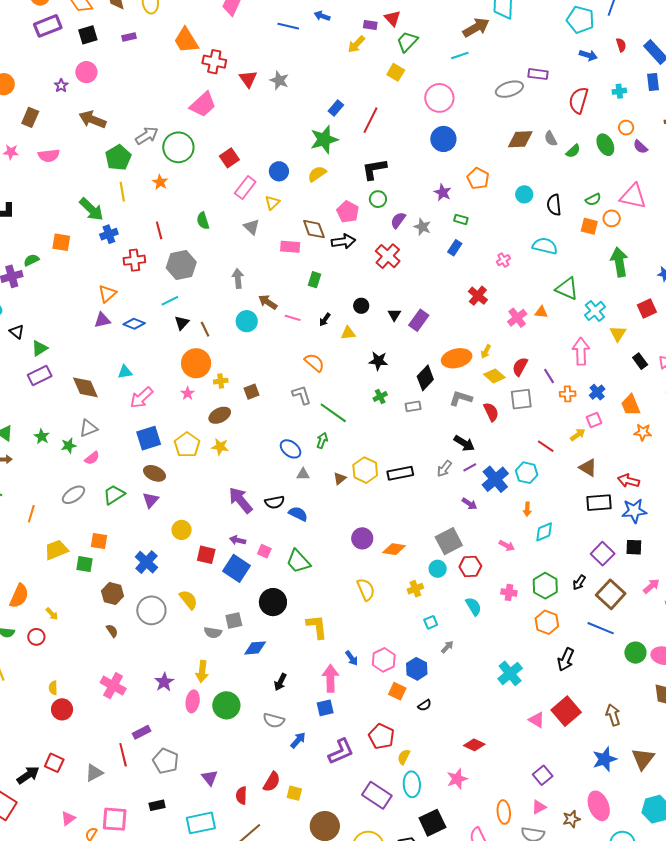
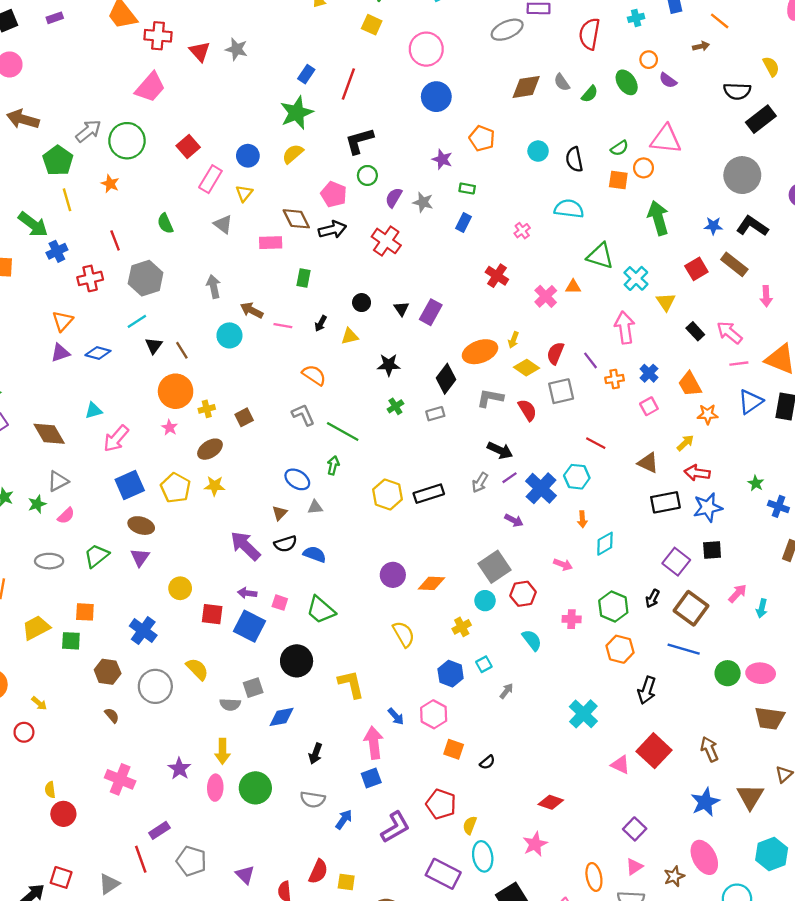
yellow arrow: (578, 435) -> (685, 443), moved
brown triangle: (340, 478) -> (280, 513), moved
gray ellipse: (74, 495) -> (49, 561), turned 40
blue hexagon: (417, 669) -> (451, 674), moved

